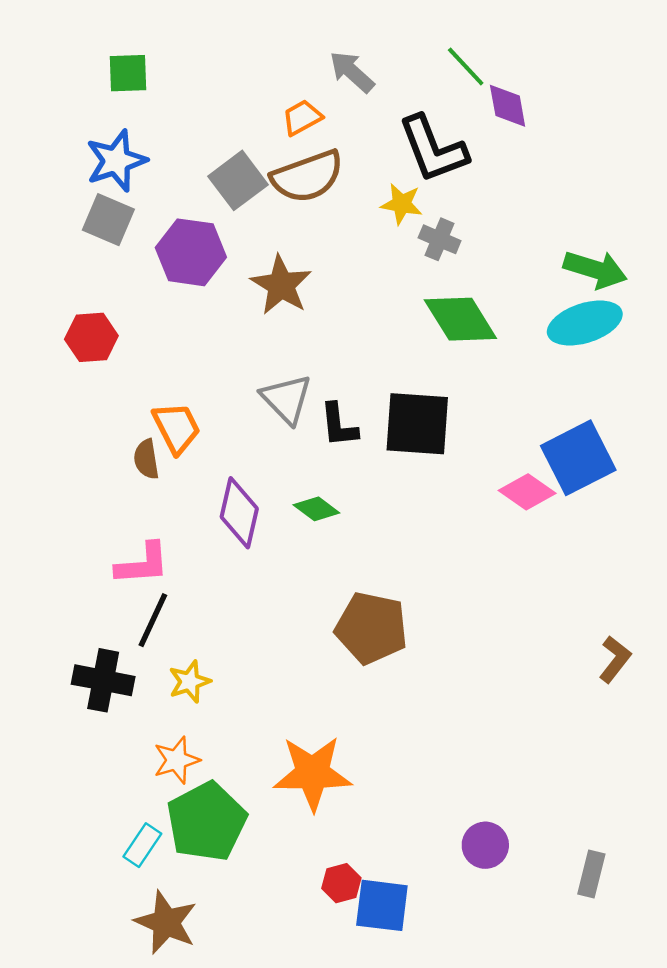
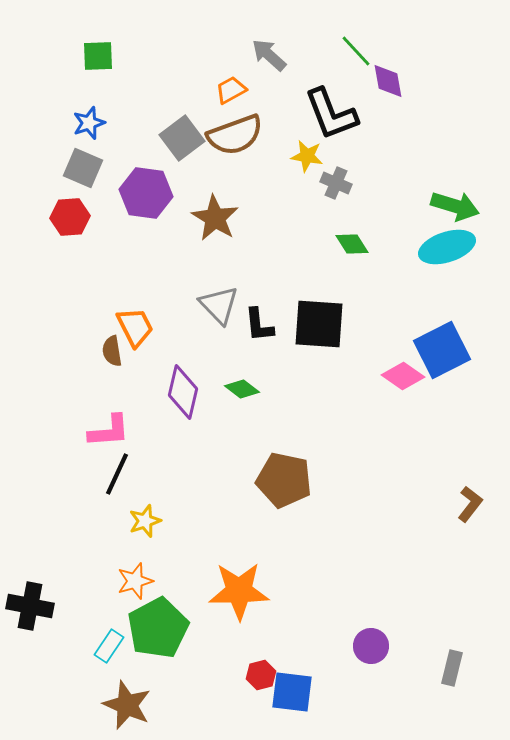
blue star: (116, 161) -> (89, 123), size x0.7
green diamond: (460, 319) -> (352, 244), size x0.6
red hexagon: (91, 337) -> (70, 217), moved
black cross: (103, 680) -> (30, 606), moved

